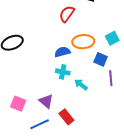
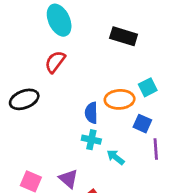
red semicircle: (67, 14) -> (55, 62), moved
cyan square: (112, 38) -> (148, 87), moved
blue semicircle: (62, 52) -> (91, 113), turned -77

